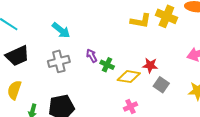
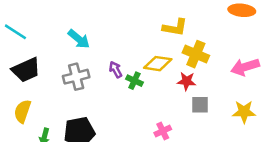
yellow cross: (166, 16) -> (196, 54), moved
yellow diamond: (129, 77) -> (158, 64), moved
gray square: (161, 85) -> (200, 105), turned -35

